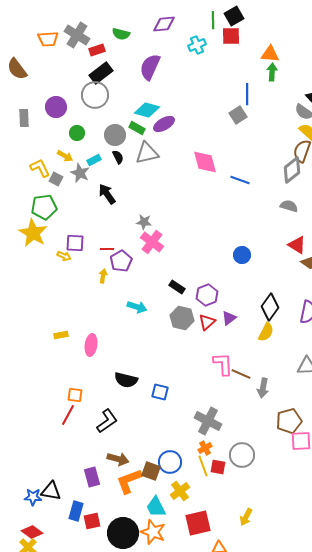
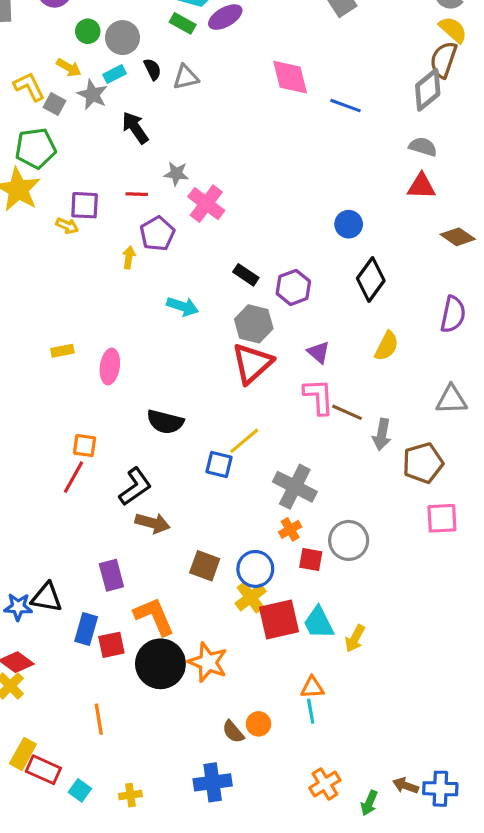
gray circle: (115, 135) -> (123, 38), moved
gray triangle: (147, 153) -> (186, 77), moved, size x0.7
gray star: (144, 222) -> (176, 174), moved
red triangle: (297, 245) -> (421, 186), moved, turned -30
red line: (107, 249) -> (137, 194), moved
black diamond: (270, 307) -> (371, 280), moved
purple triangle: (229, 318) -> (319, 352), moved, turned -42
red triangle: (207, 322) -> (252, 363), moved, size x1.6
blue square: (160, 392) -> (219, 465), moved
brown pentagon: (289, 421) -> (423, 463), moved
brown arrow: (118, 459) -> (153, 523), moved
blue circle: (170, 462) -> (255, 569), moved
yellow line: (203, 466) -> (244, 441), moved, turned 70
orange L-shape: (129, 481) -> (154, 616), moved, turned 88
cyan trapezoid: (156, 507) -> (319, 623), moved
red square: (198, 523) -> (279, 620), moved

